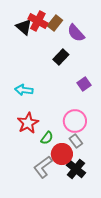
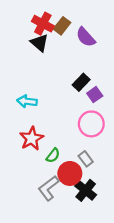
black triangle: (24, 27) -> (39, 43), moved
black rectangle: (61, 57) -> (81, 82), moved
pink circle: (75, 121) -> (91, 124), moved

